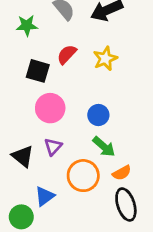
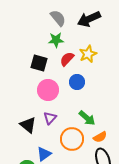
green star: (27, 26) -> (56, 40), moved
red semicircle: (67, 54) -> (67, 59), moved
blue circle: (98, 115) -> (77, 82), moved

